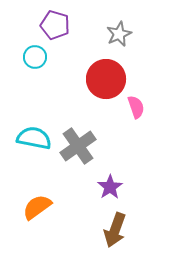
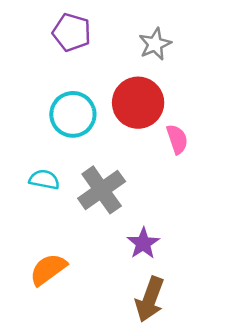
cyan circle: (35, 57) -> (73, 114), moved, size x1.5
cyan semicircle: (34, 138) -> (44, 180), size x0.7

